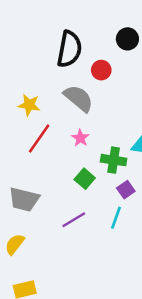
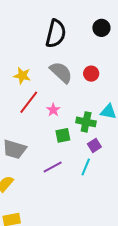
red circle: (101, 70) -> (91, 74), moved
pink star: (80, 138) -> (53, 110), moved
green square: (85, 179) -> (63, 135), turned 35

